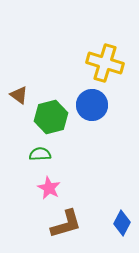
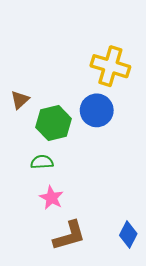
brown triangle: (19, 95) -> (20, 100), turned 42

